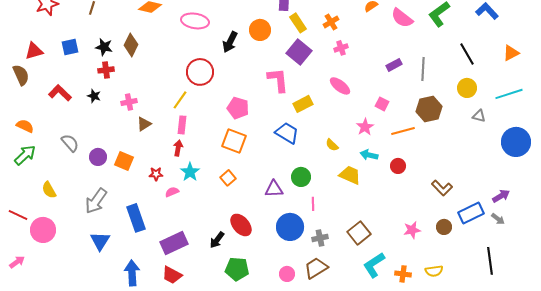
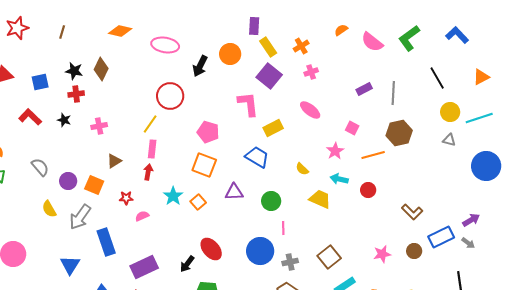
blue square: (70, 47) -> (40, 82), moved
yellow circle: (467, 88) -> (450, 112), moved
brown triangle: (144, 124) -> (114, 161), moved
cyan star: (190, 172) -> (173, 196), moved
purple triangle: (274, 189) -> (234, 192), moved
yellow semicircle: (49, 190) -> (49, 209), moved
gray arrow: (96, 201) -> (80, 217), moved

